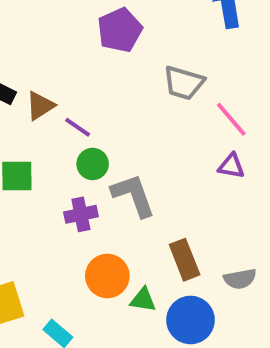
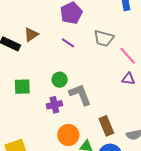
brown triangle: (40, 106) -> (31, 35), moved
purple line: (78, 127) -> (68, 43), moved

